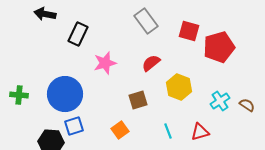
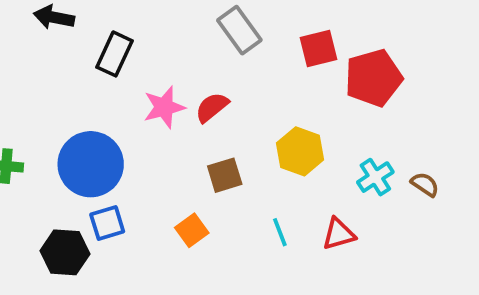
red square: (189, 31) -> (318, 48), turned -30
red semicircle: (151, 63) -> (212, 107), moved

